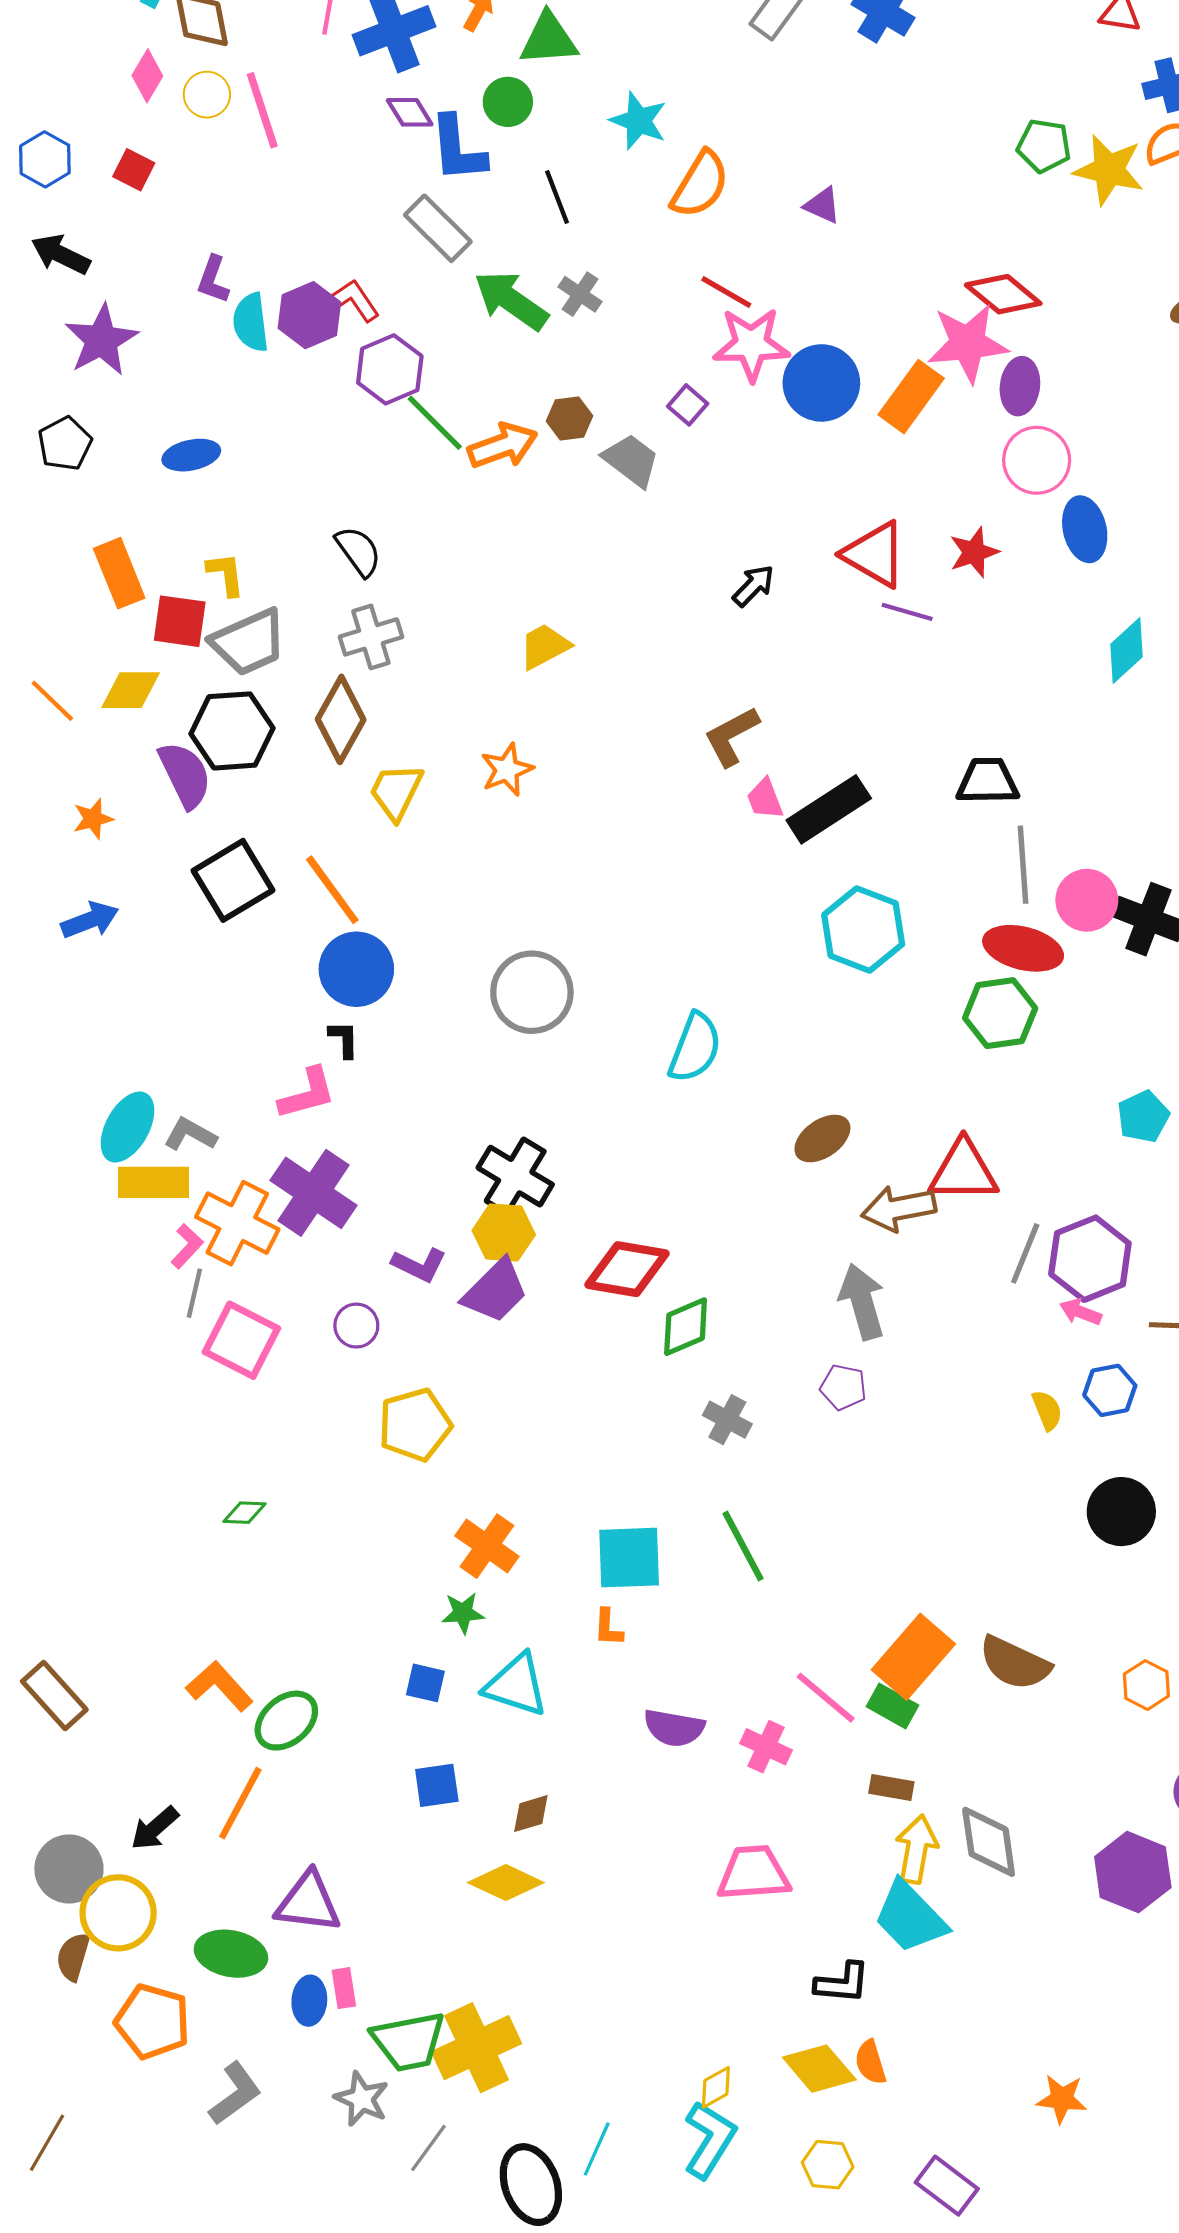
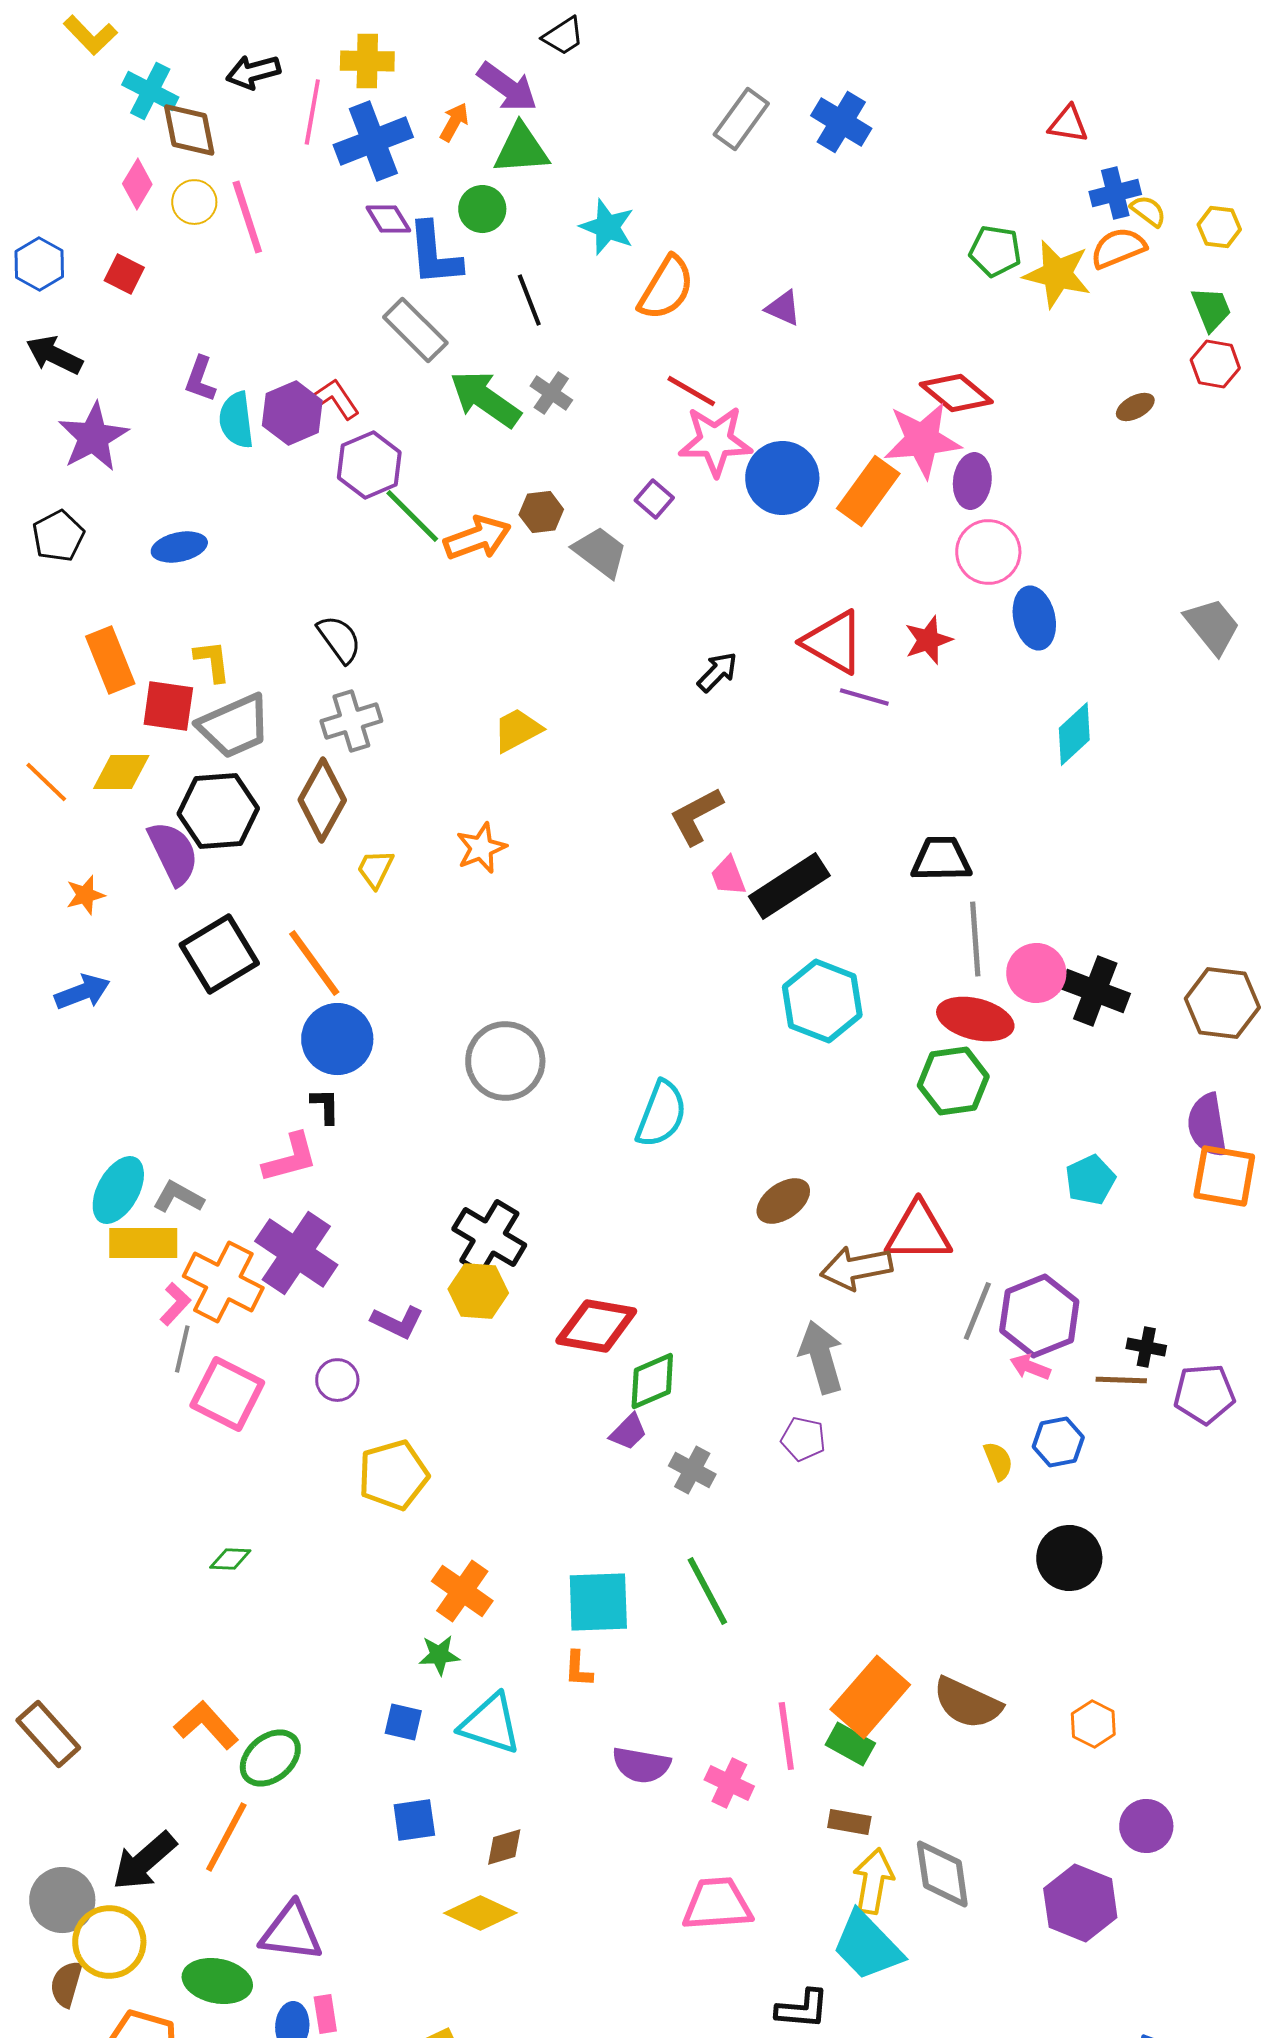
yellow trapezoid: (396, 792) -> (375, 869), size x0.7
purple trapezoid: (495, 1291) -> (628, 1432), moved, size x0.6
pink line: (826, 1698) -> (786, 1736), turned 42
black arrow: (155, 1828) -> (144, 1861), size x1.4

